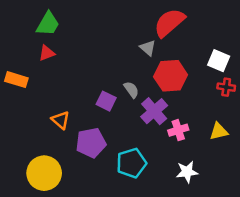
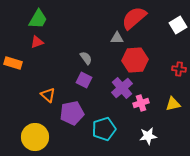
gray triangle: (148, 48) -> (117, 38), turned -40
white square: (219, 61) -> (178, 25), moved, turned 36
gray semicircle: (131, 90) -> (86, 58), moved

